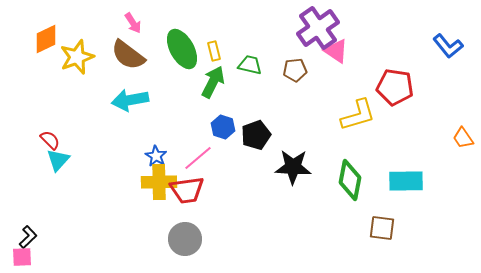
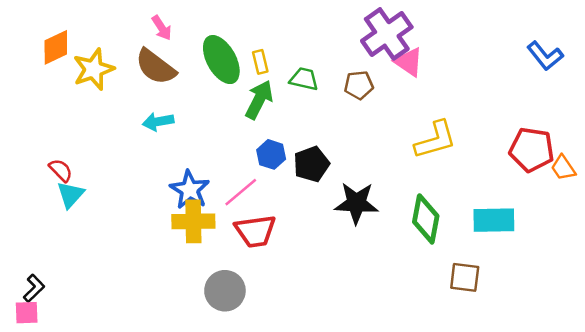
red pentagon: (395, 87) -> (532, 150), moved
cyan arrow: (130, 100) -> (158, 122), size x0.7
blue star: (156, 156) -> (190, 190), size x1.5
red trapezoid: (187, 190) -> (255, 231), moved

